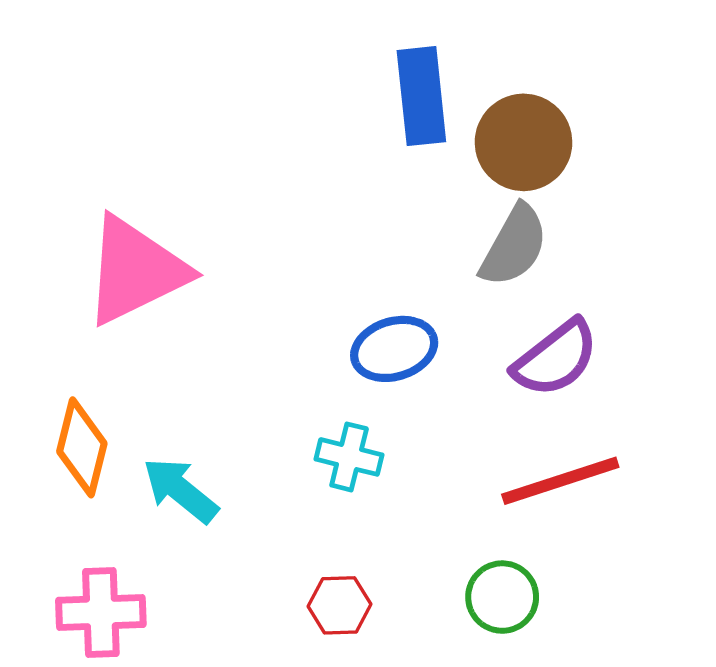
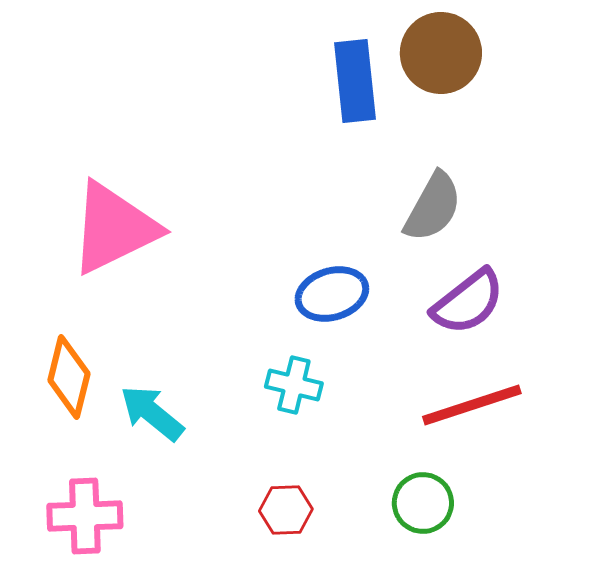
brown circle: (524, 142) -> (441, 53), moved

